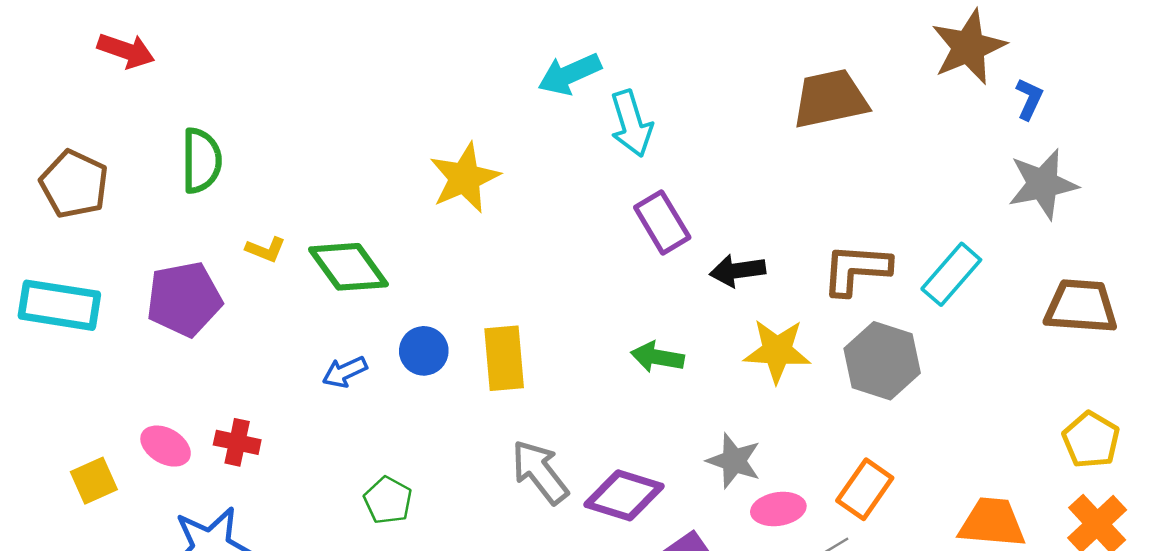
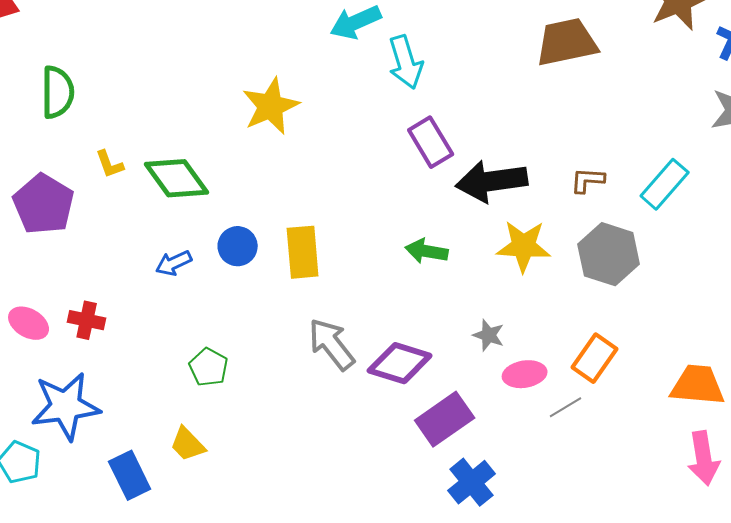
yellow L-shape: (266, 250) -> (110, 164), turned 48
brown L-shape: (856, 269) -> (588, 180), size x0.6
black arrow: (738, 271) -> (492, 181), size x1.6
purple pentagon: (184, 299) -> (44, 204), turned -30
gray star: (734, 461) -> (489, 335), size x0.7

